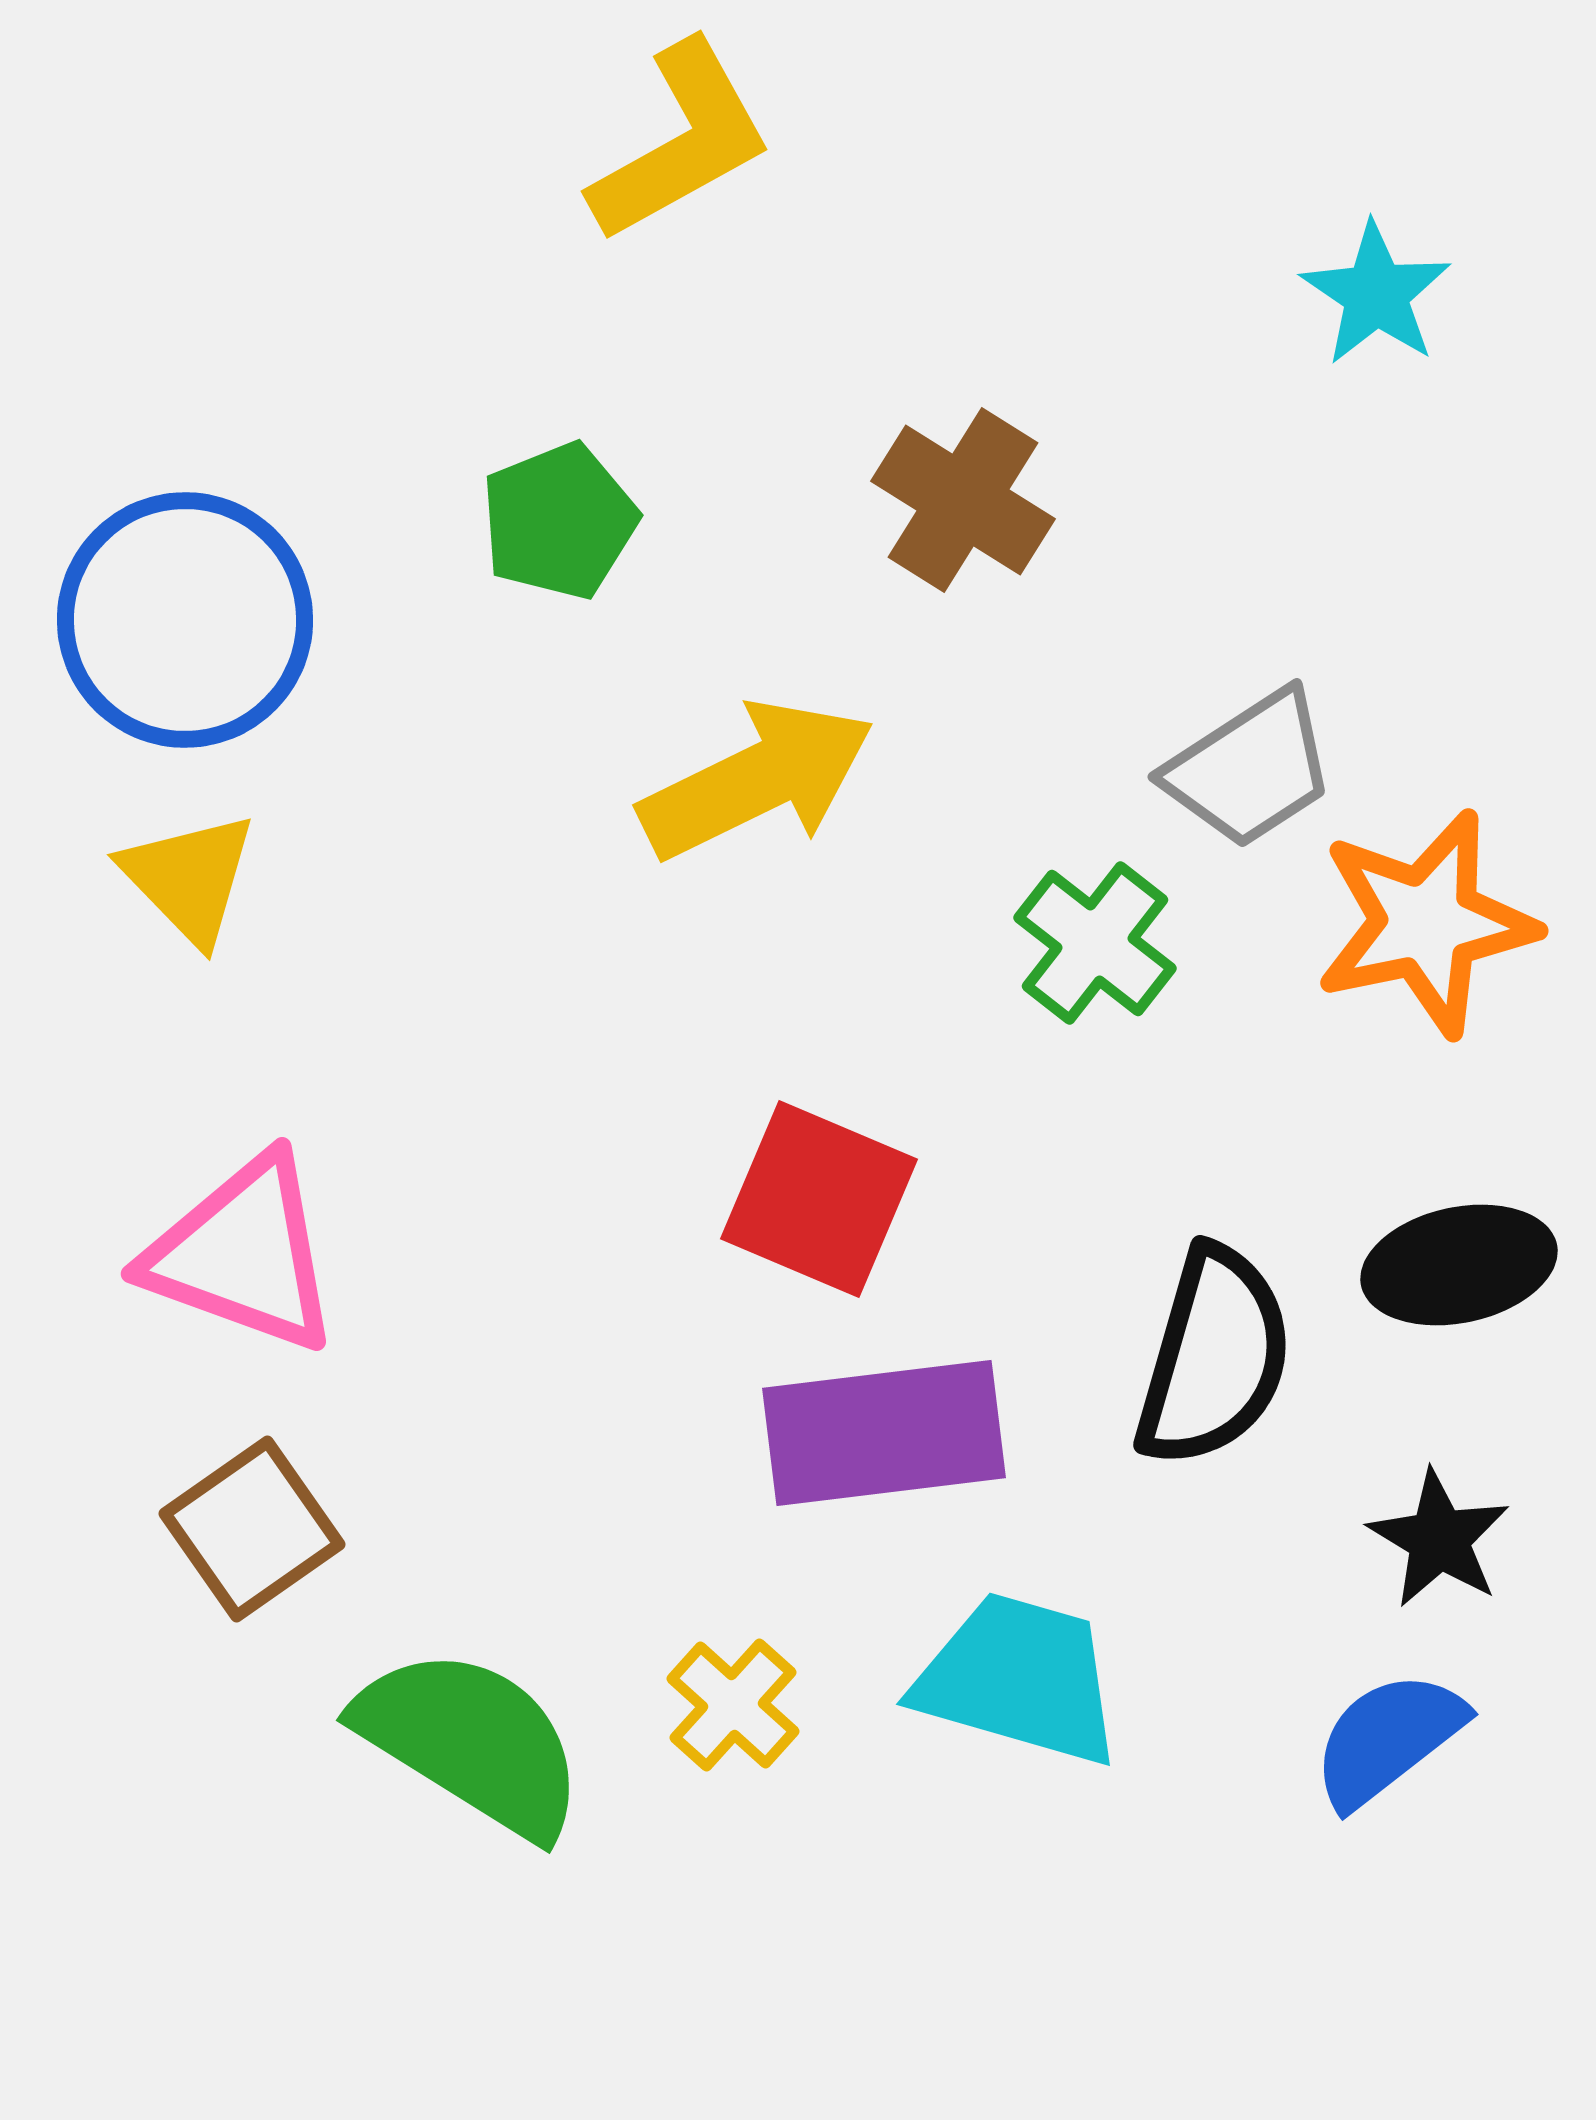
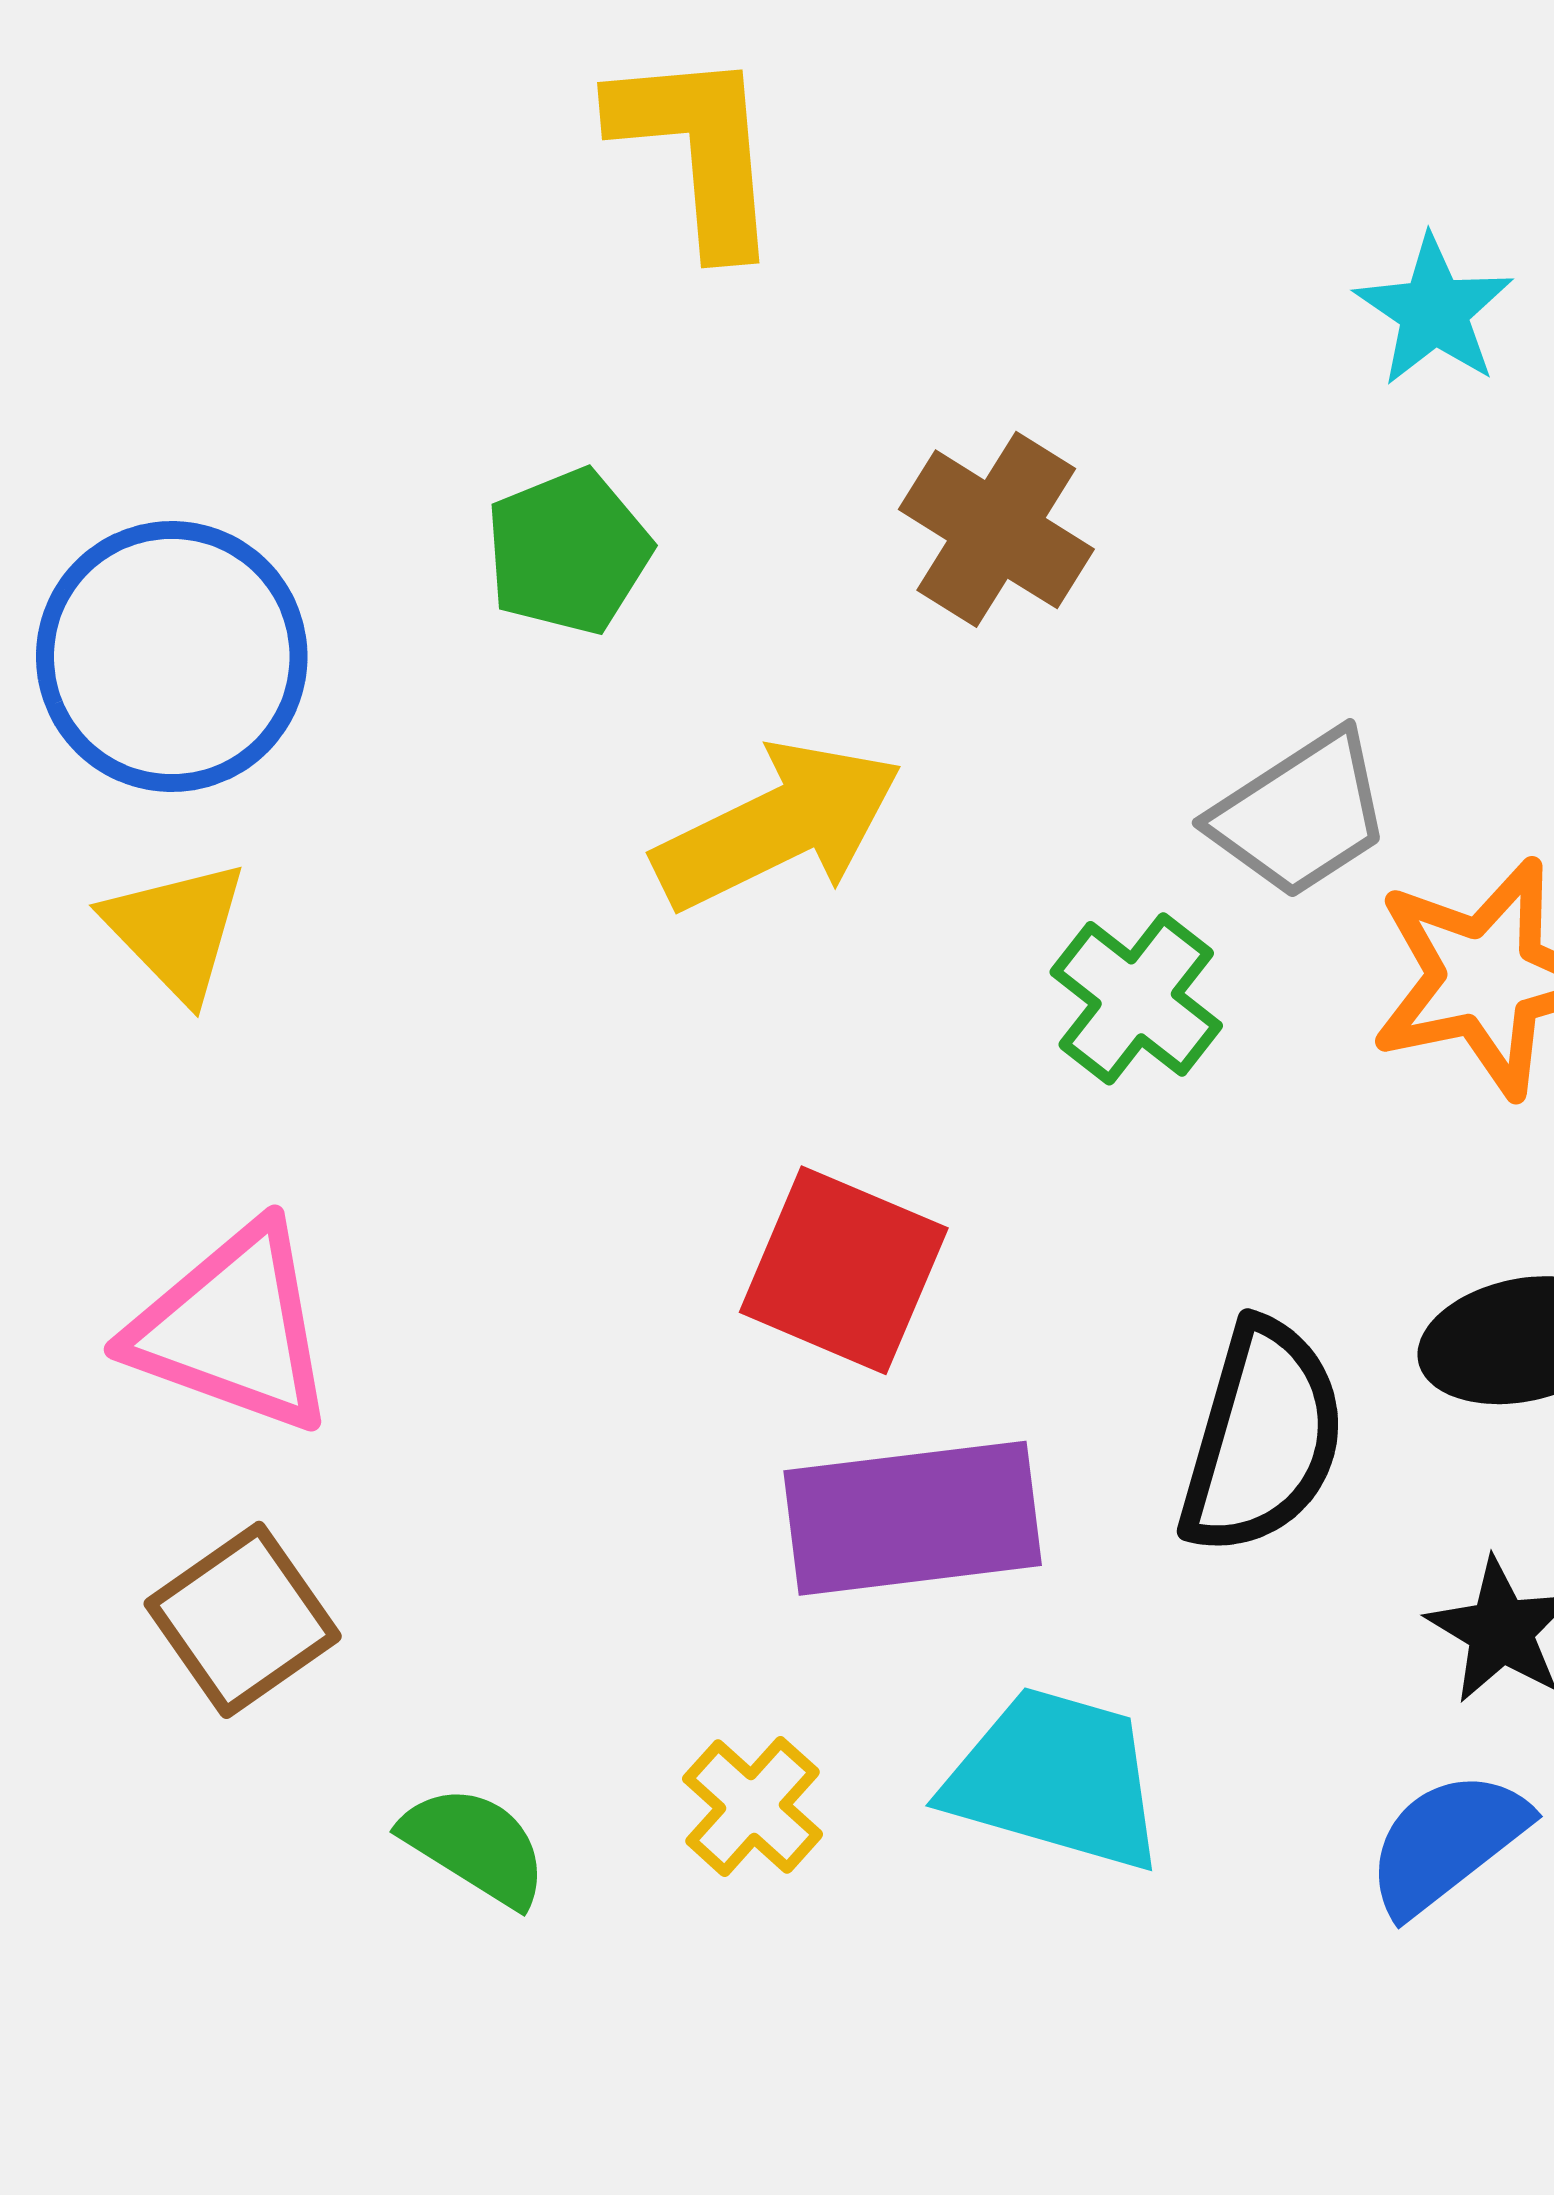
yellow L-shape: (681, 142) -> (697, 150), turned -66
green semicircle: (471, 1742) -> (475, 1846), size x0.6

